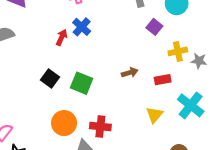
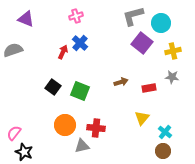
purple square: (154, 27) -> (142, 43), size x1.5
yellow cross: (178, 51) -> (173, 51), moved
gray star: (199, 61) -> (172, 77), moved
cyan cross: (191, 105) -> (165, 132), moved, size x0.6

